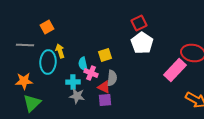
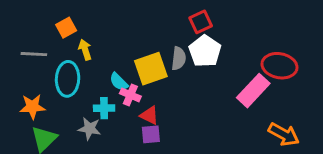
yellow arrow: (60, 51) -> (85, 50), moved
yellow square: (105, 55) -> (151, 69), size x1.6
cyan semicircle: (83, 64) -> (119, 82), turned -32
gray semicircle: (112, 78) -> (179, 58), moved
gray star: (77, 96) -> (89, 129), moved

